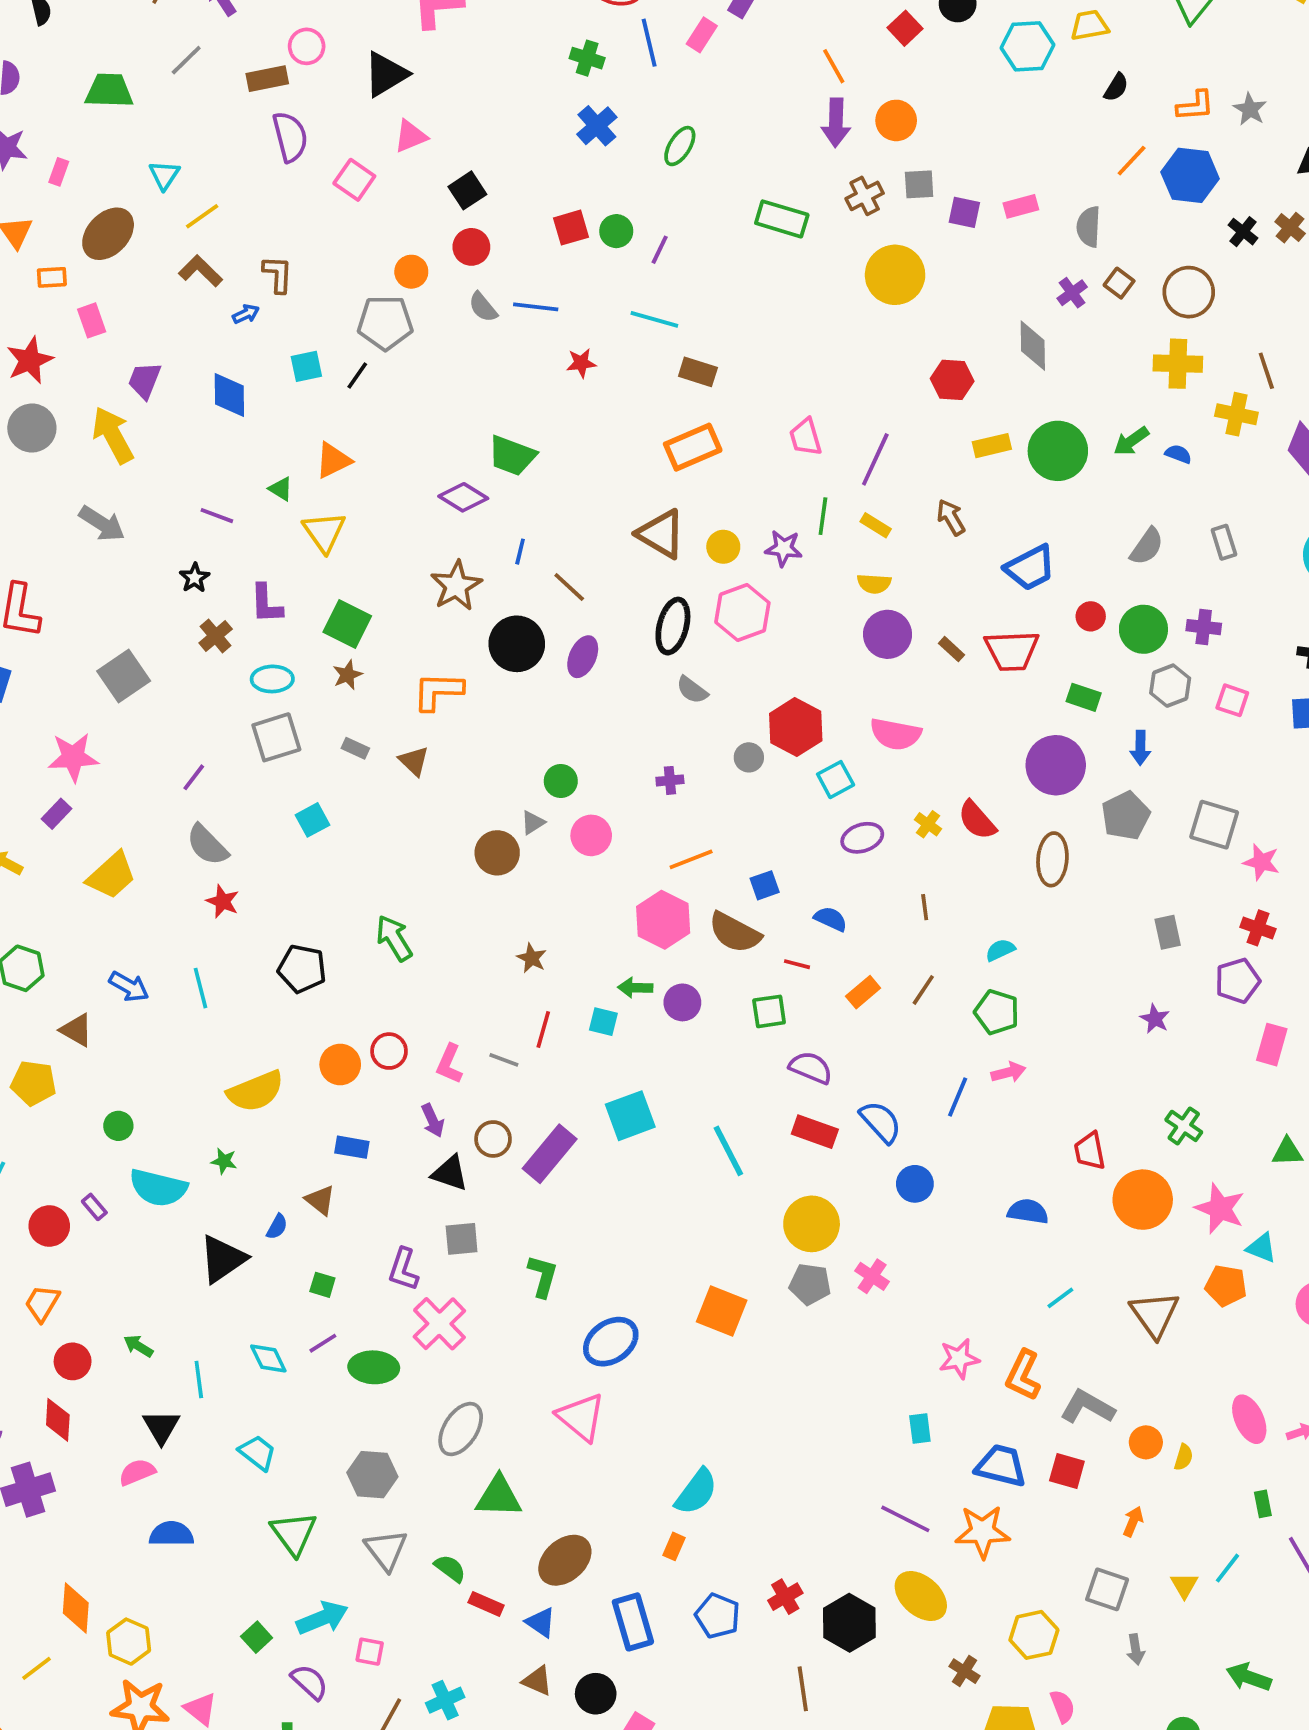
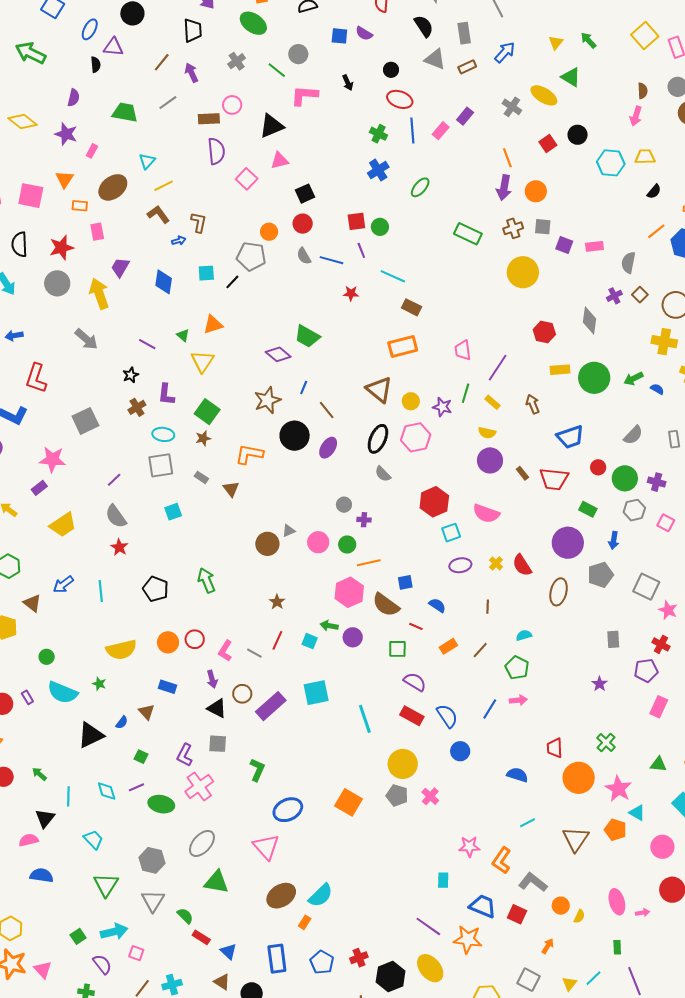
purple line: (660, 250) -> (361, 250), moved, turned -56
gray circle: (749, 757) -> (344, 505), moved
green circle: (561, 781) -> (347, 544), moved
blue arrow: (129, 987) -> (63, 584), turned 105
brown ellipse: (565, 1560) -> (281, 896), moved

